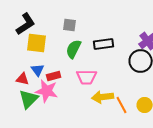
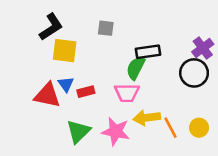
green semicircle: (74, 49) -> (136, 68), moved
red triangle: (23, 79) -> (47, 95), size x1.6
pink star: (47, 91) -> (116, 131), moved
green triangle: (29, 99) -> (78, 131), moved

